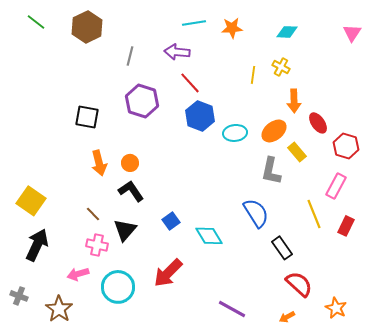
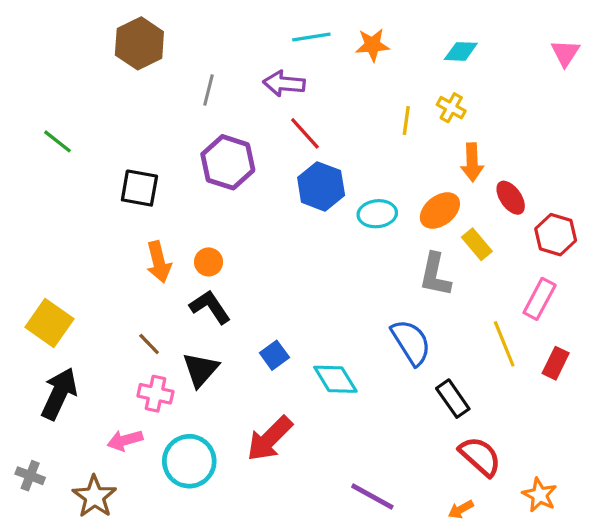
green line: (36, 22) -> (57, 141), moved

